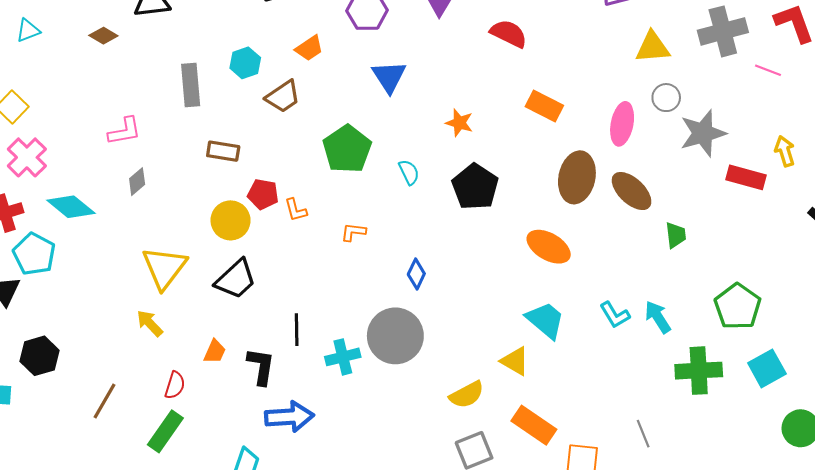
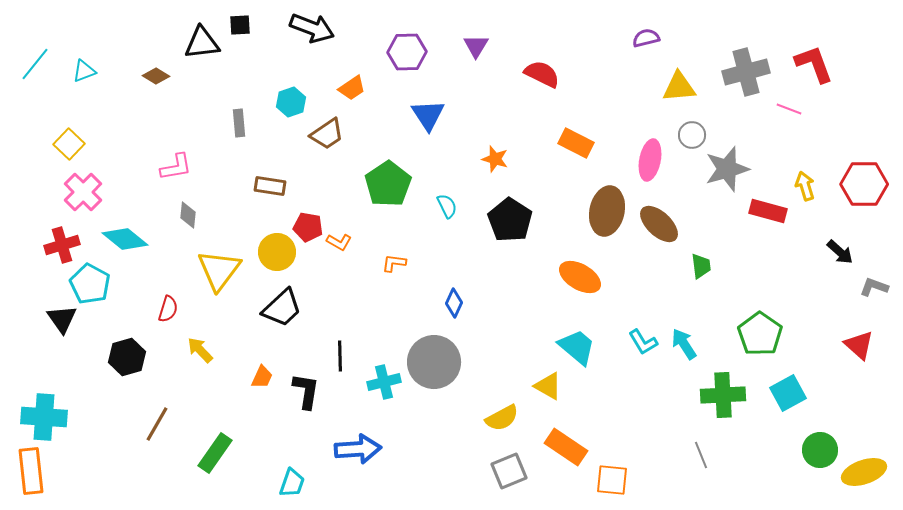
gray rectangle: (191, 85) -> (239, 123), size x0.7
gray diamond: (137, 182) -> (188, 215), turned -44
orange L-shape: (296, 210) -> (339, 242), turned -45
yellow triangle: (164, 268) -> (219, 270), moved
black hexagon: (39, 356) -> (127, 357), moved
red semicircle: (175, 385) -> (168, 309), moved
blue arrow: (289, 417) -> (358, 449), moved
gray line: (643, 434) -> (701, 455), moved

